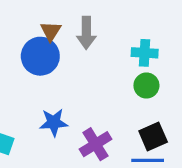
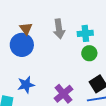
gray arrow: (86, 33) -> (59, 29), moved
blue star: (54, 122) -> (26, 85), moved

